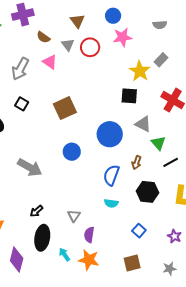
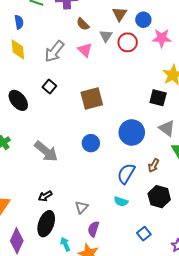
blue circle: (113, 16) -> (143, 20), moved

